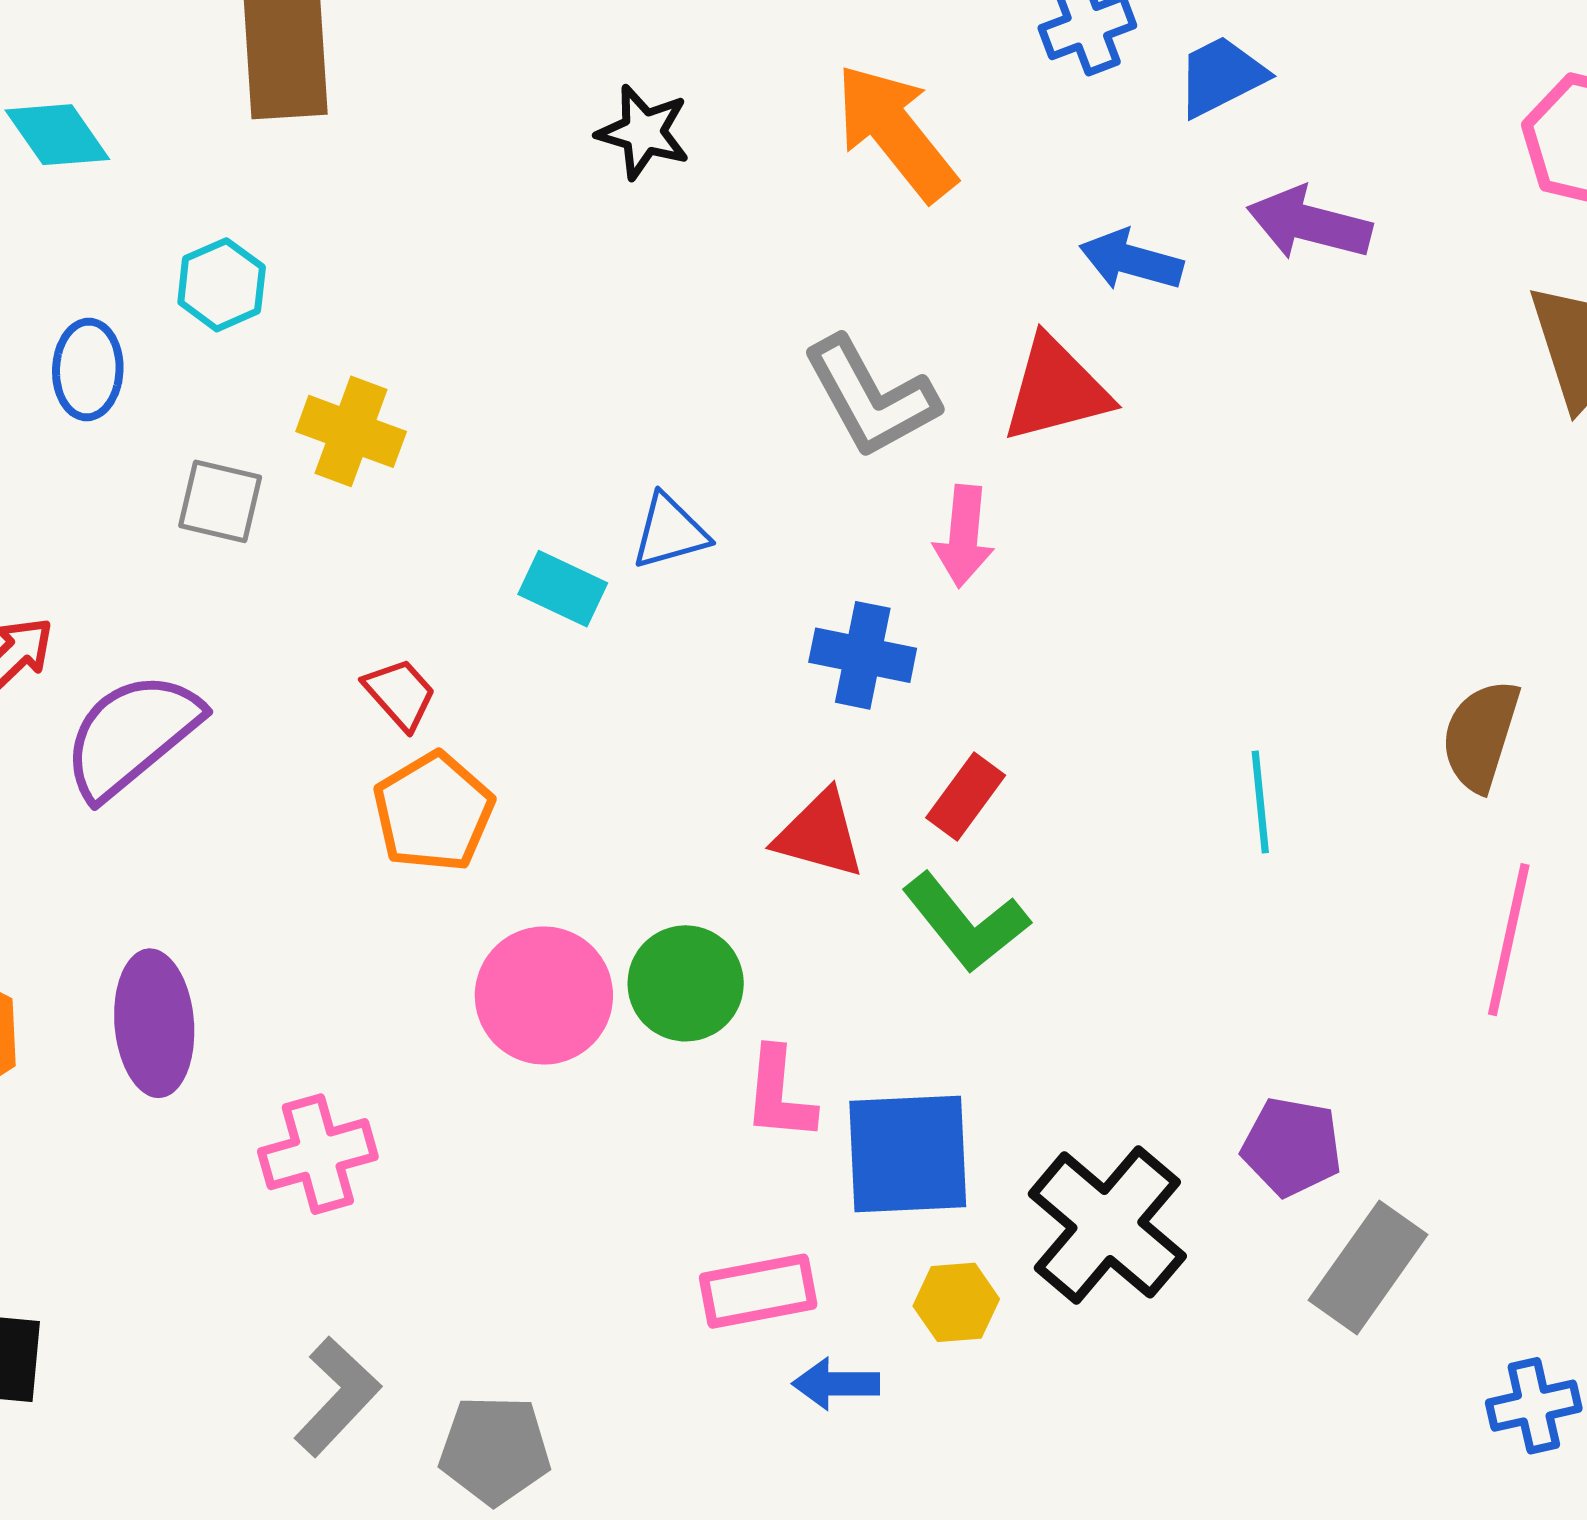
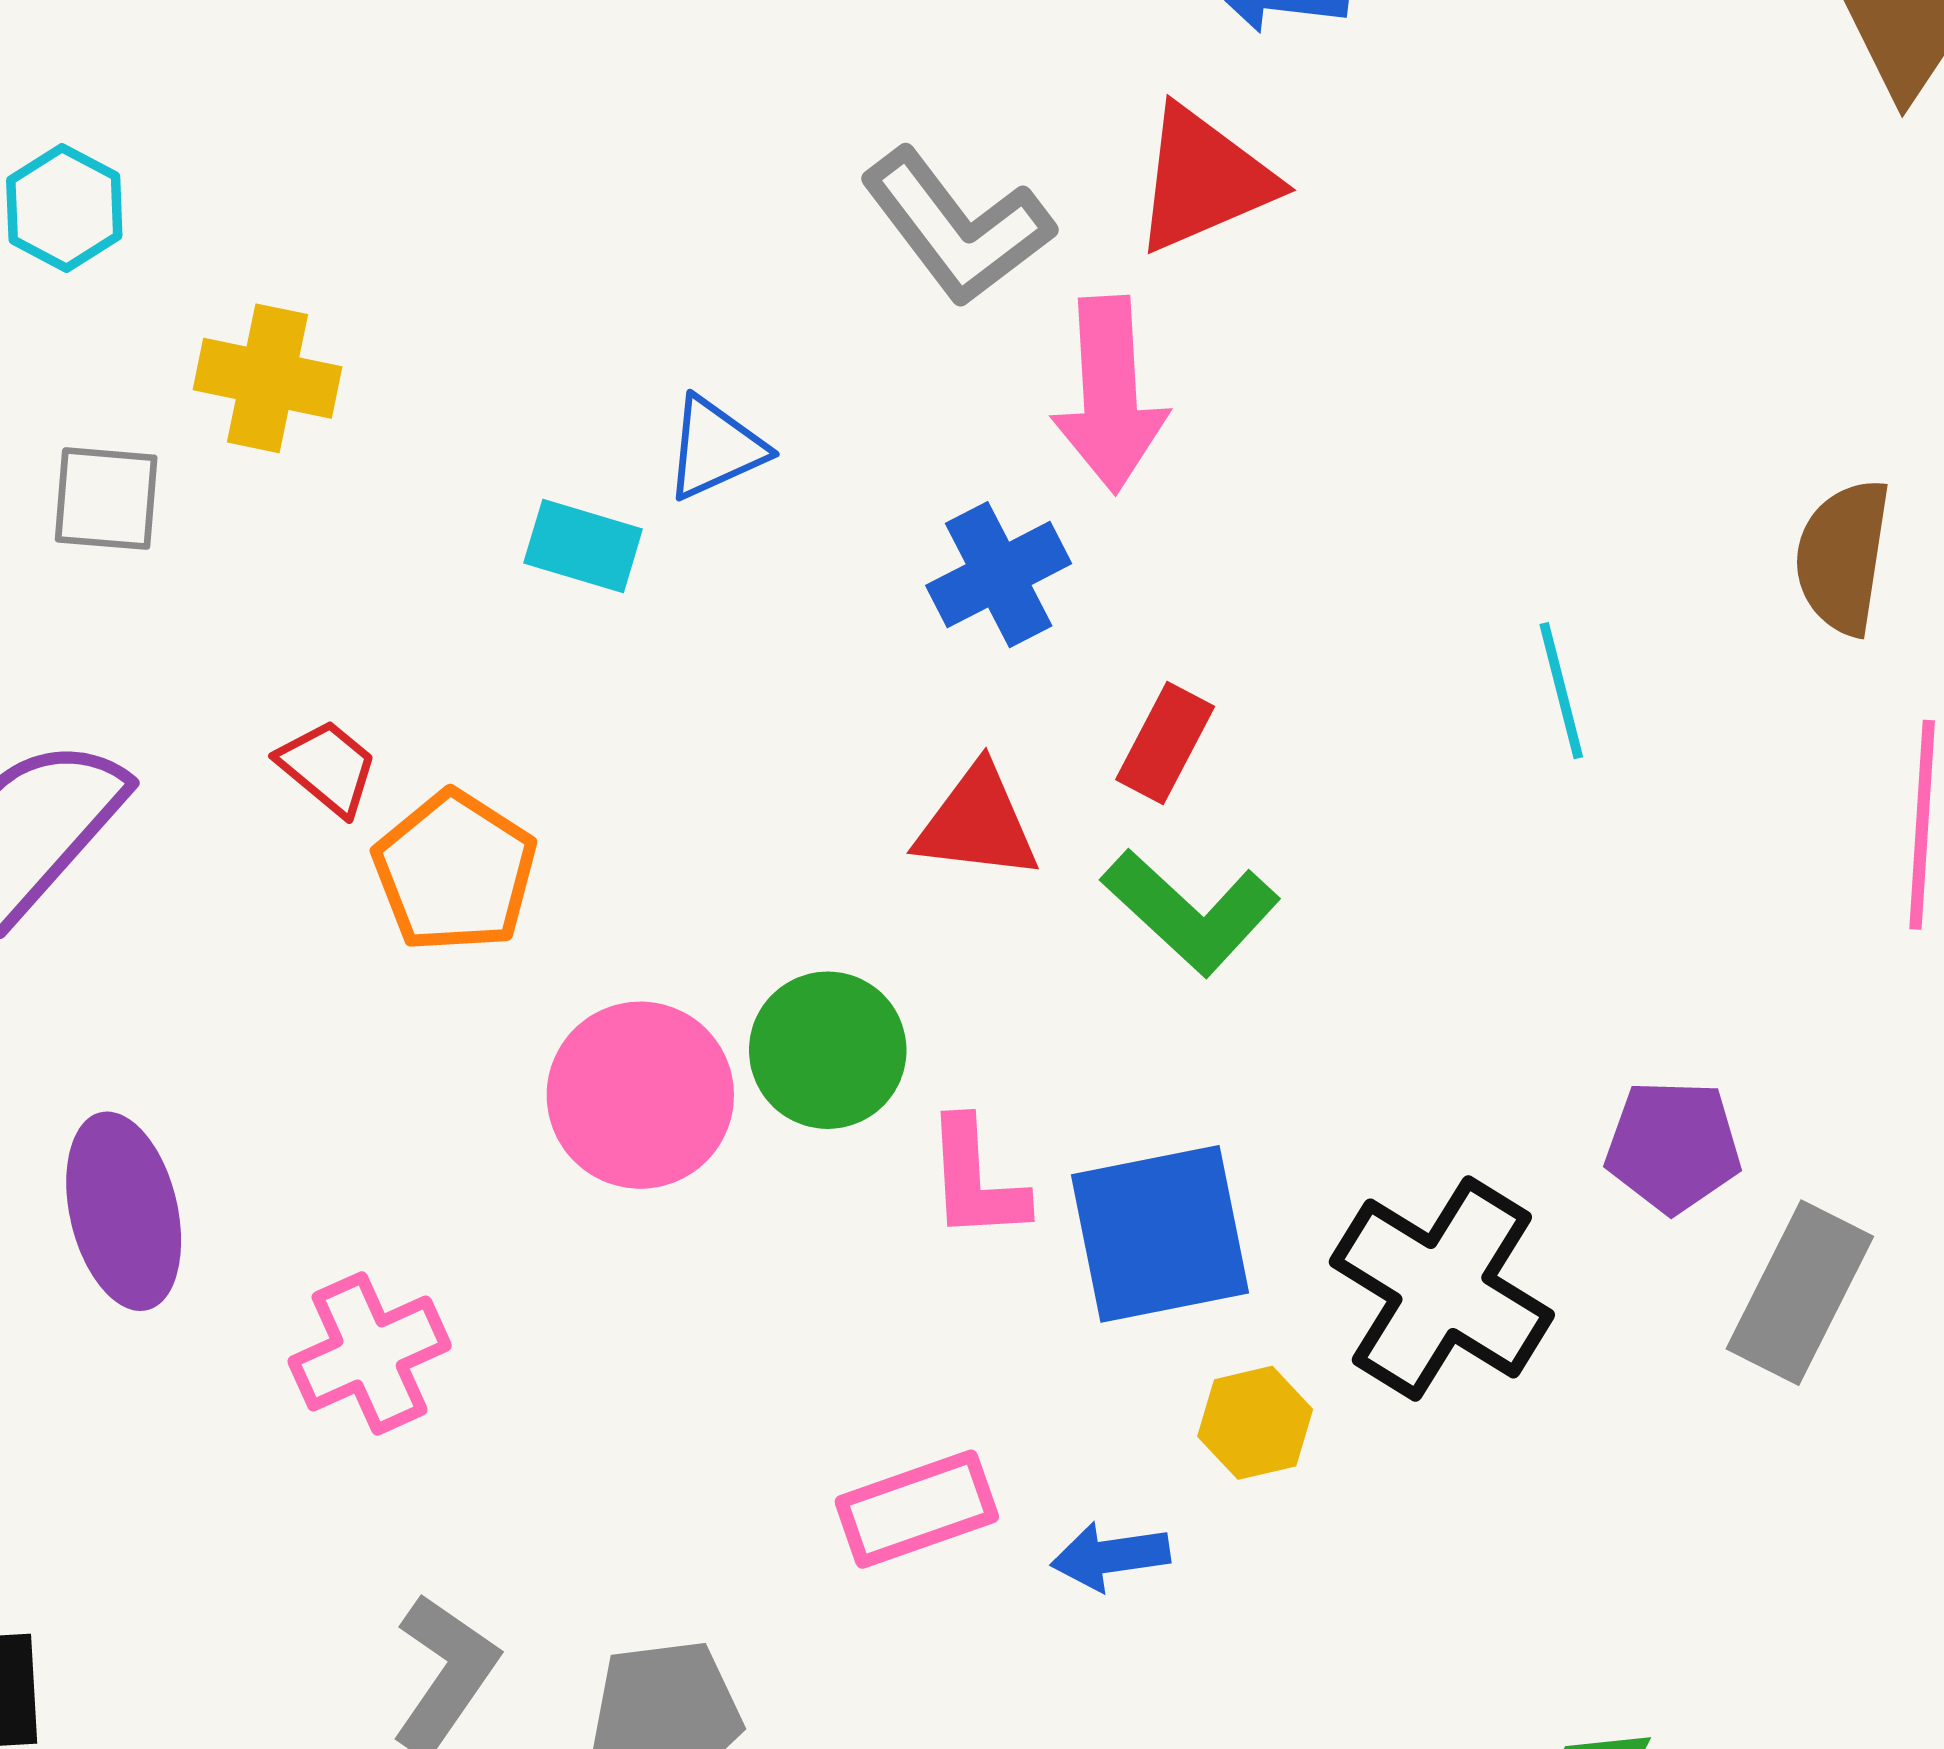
pink arrow: (964, 536) -> (1110, 394), size x1.4
blue cross: (863, 655) -> (999, 575), turned -30
red trapezoid: (400, 694) -> (328, 767), moved
pink rectangle: (758, 1291) -> (917, 1509), moved

